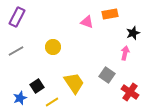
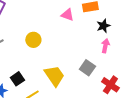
black star: (133, 33) -> (103, 26), moved

